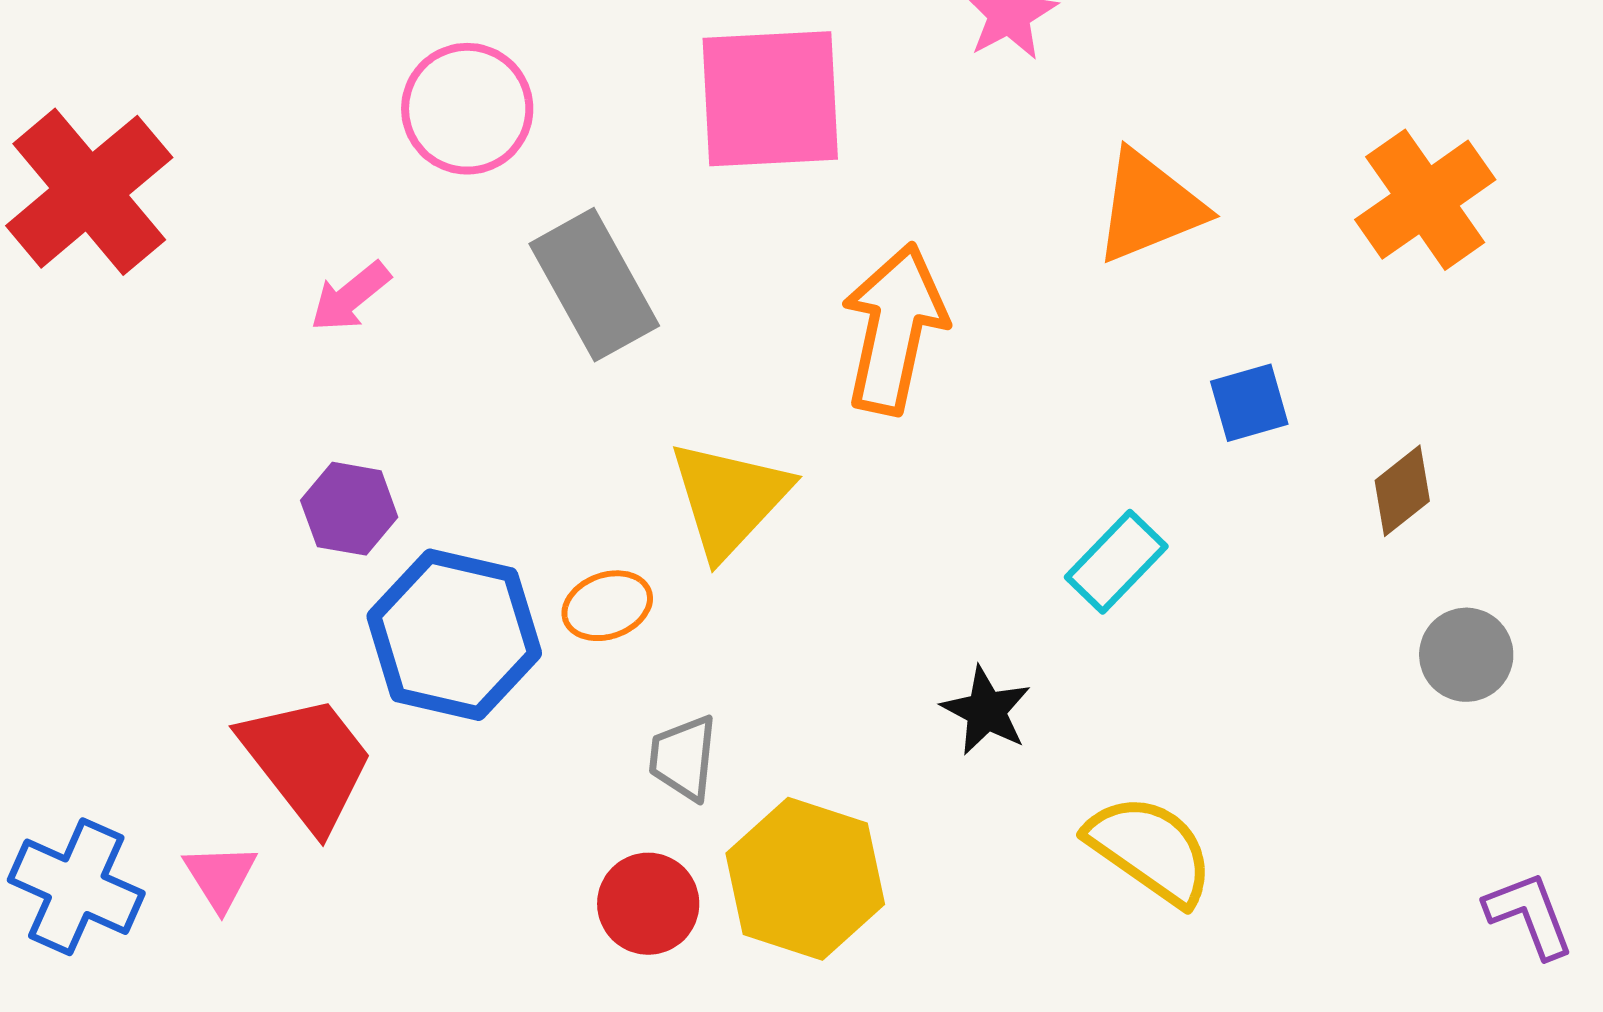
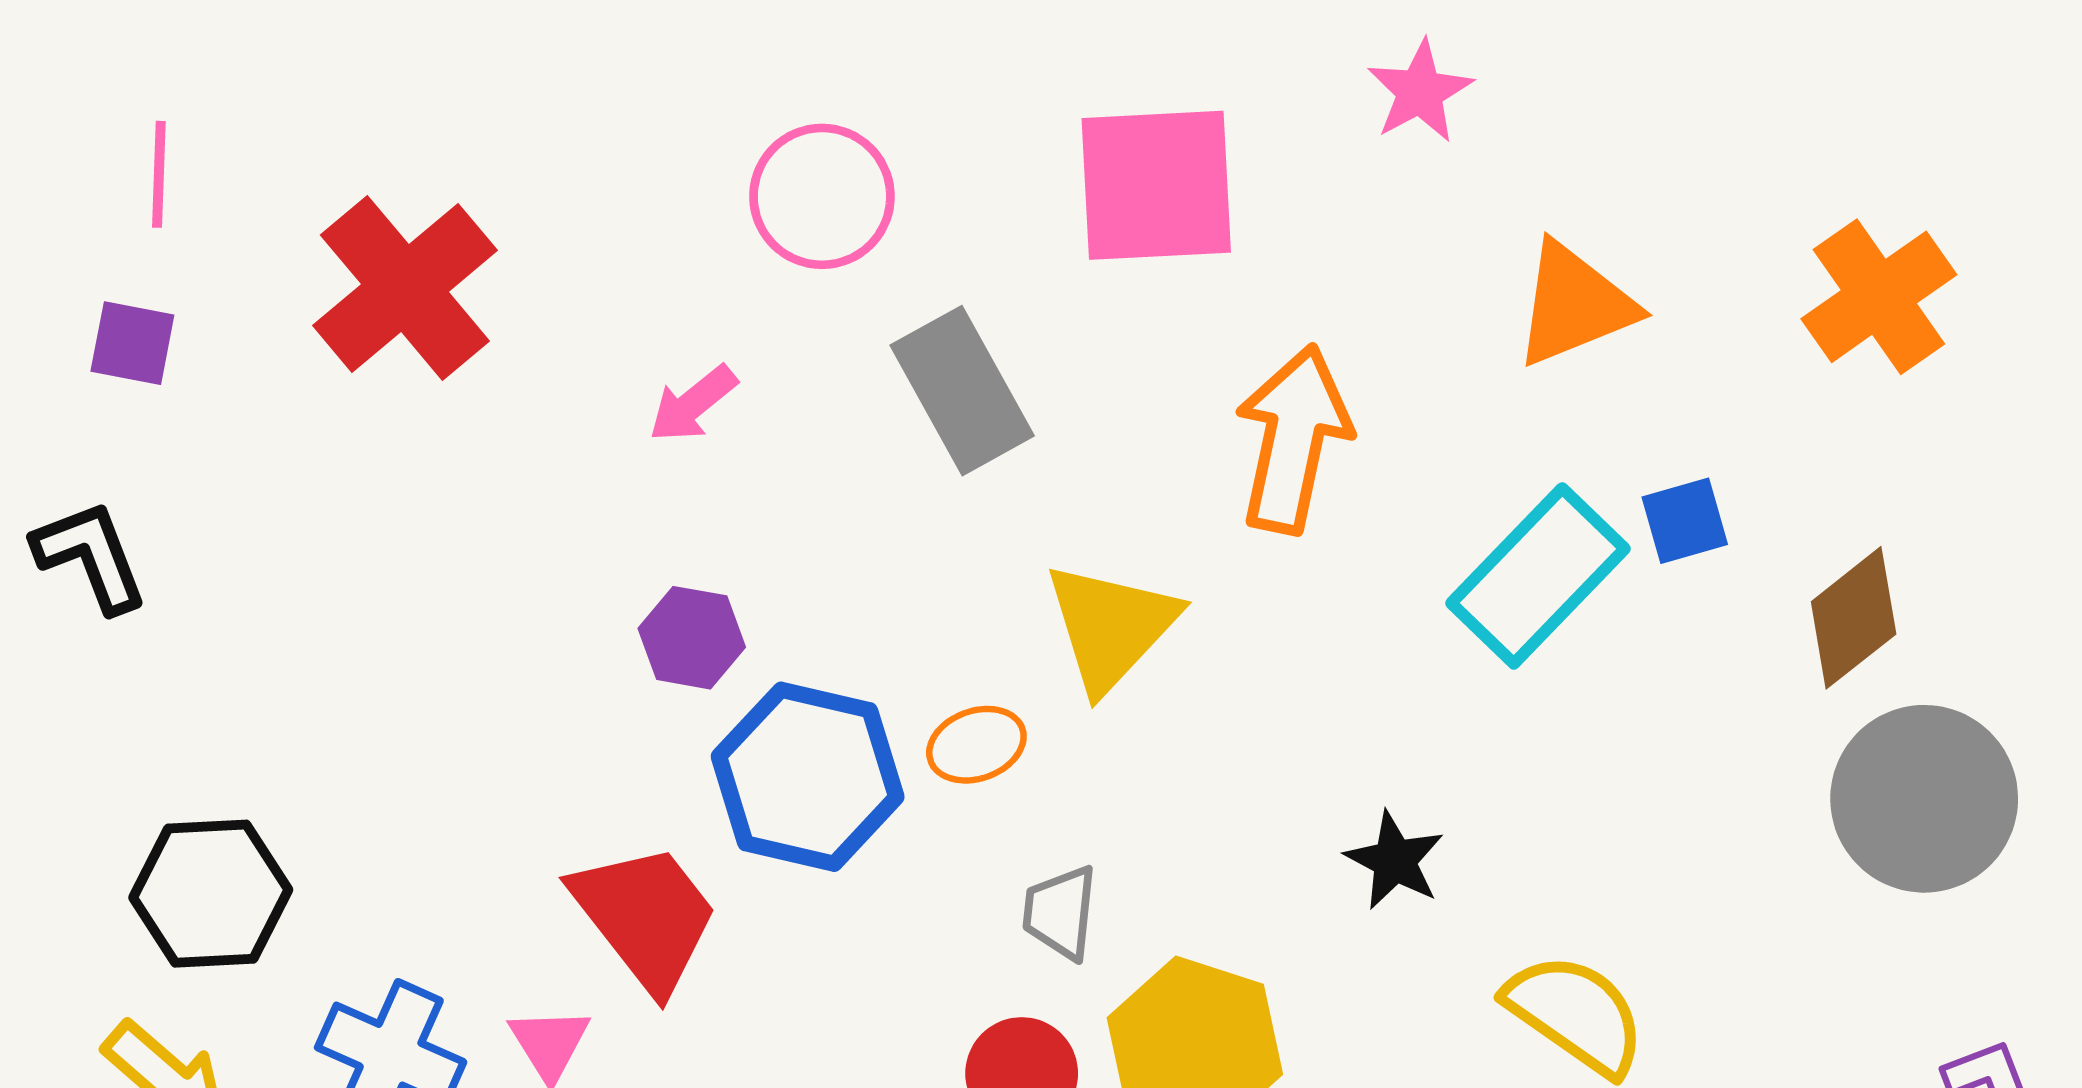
brown diamond: (1402, 491) -> (1854, 618), size x1.4
cyan rectangle: (1116, 562) -> (1538, 576), moved, size x1.6
gray circle: (1466, 655) -> (1924, 799), size x1.8

